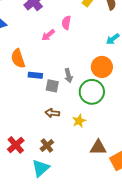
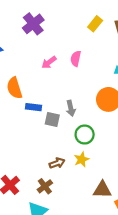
pink semicircle: (66, 23) -> (76, 59), moved
green circle: (92, 92) -> (85, 135), moved, size x0.7
brown arrow: (52, 113) -> (57, 163), moved, turned 152

